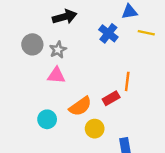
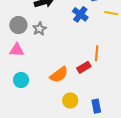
pink triangle: (56, 75) -> (17, 50), moved
cyan circle: (47, 119) -> (21, 80), moved
yellow circle: (95, 129) -> (70, 100), moved

